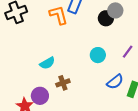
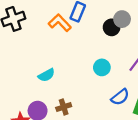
orange L-shape: (58, 15) -> (60, 23), turned -30
brown cross: (63, 83) -> (64, 107), moved

